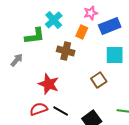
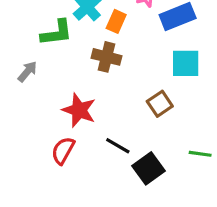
orange rectangle: (82, 32) -> (116, 21), moved
red semicircle: (39, 109) -> (63, 151), turned -42
black line: (61, 111) -> (118, 146), moved

